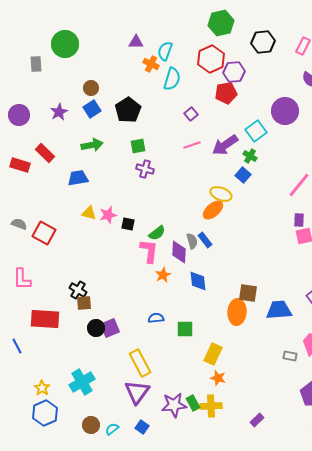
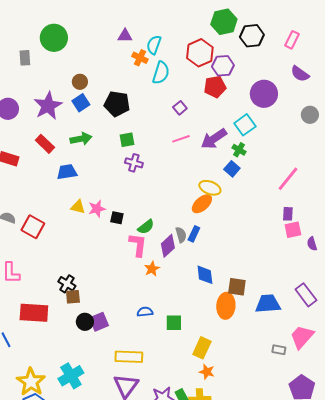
green hexagon: (221, 23) -> (224, 22), moved
black pentagon: (128, 110) -> (117, 104), turned -30
purple circle: (285, 111) -> (264, 94), moved
purple star: (59, 112) -> (48, 106), size x1.6
red rectangle: (45, 153) -> (45, 144), moved
blue rectangle: (205, 240) -> (194, 234), turned 63
purple diamond: (179, 252) -> (168, 246), turned 45
blue diamond: (198, 281) -> (205, 275), moved
yellow rectangle: (140, 363) -> (129, 357), turned -60
yellow star: (42, 388) -> (31, 382), size x1.8

